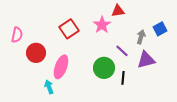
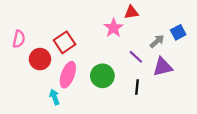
red square: (69, 29) -> (64, 42), moved
gray arrow: (141, 37) -> (157, 41), turned 32
green circle: (104, 68) -> (102, 76), moved

